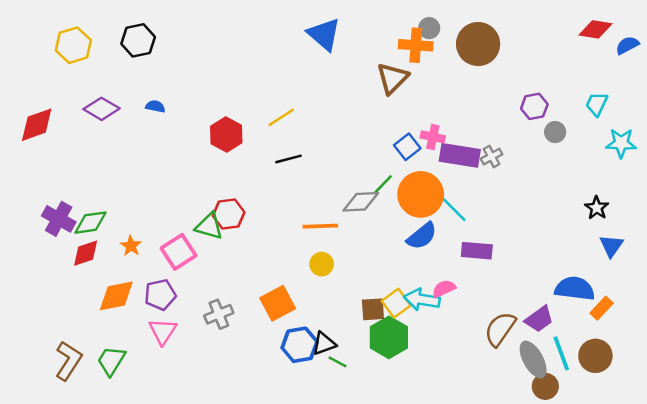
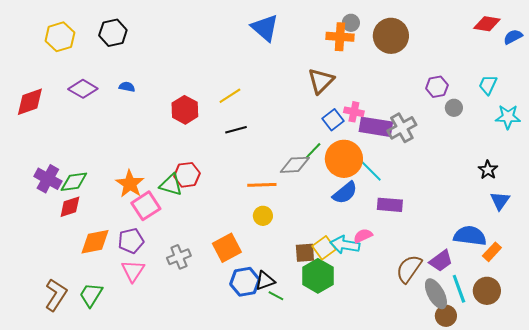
brown triangle: (392, 78) -> (321, 81), moved
gray cross: (492, 157) -> (402, 128), size x1.6
orange star: (131, 246) -> (130, 184), moved, size x1.6

